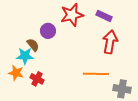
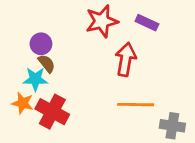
purple circle: (48, 31) -> (41, 44), moved
red arrow: (110, 42) -> (126, 59), moved
red cross: (37, 79) -> (52, 112), size x1.6

